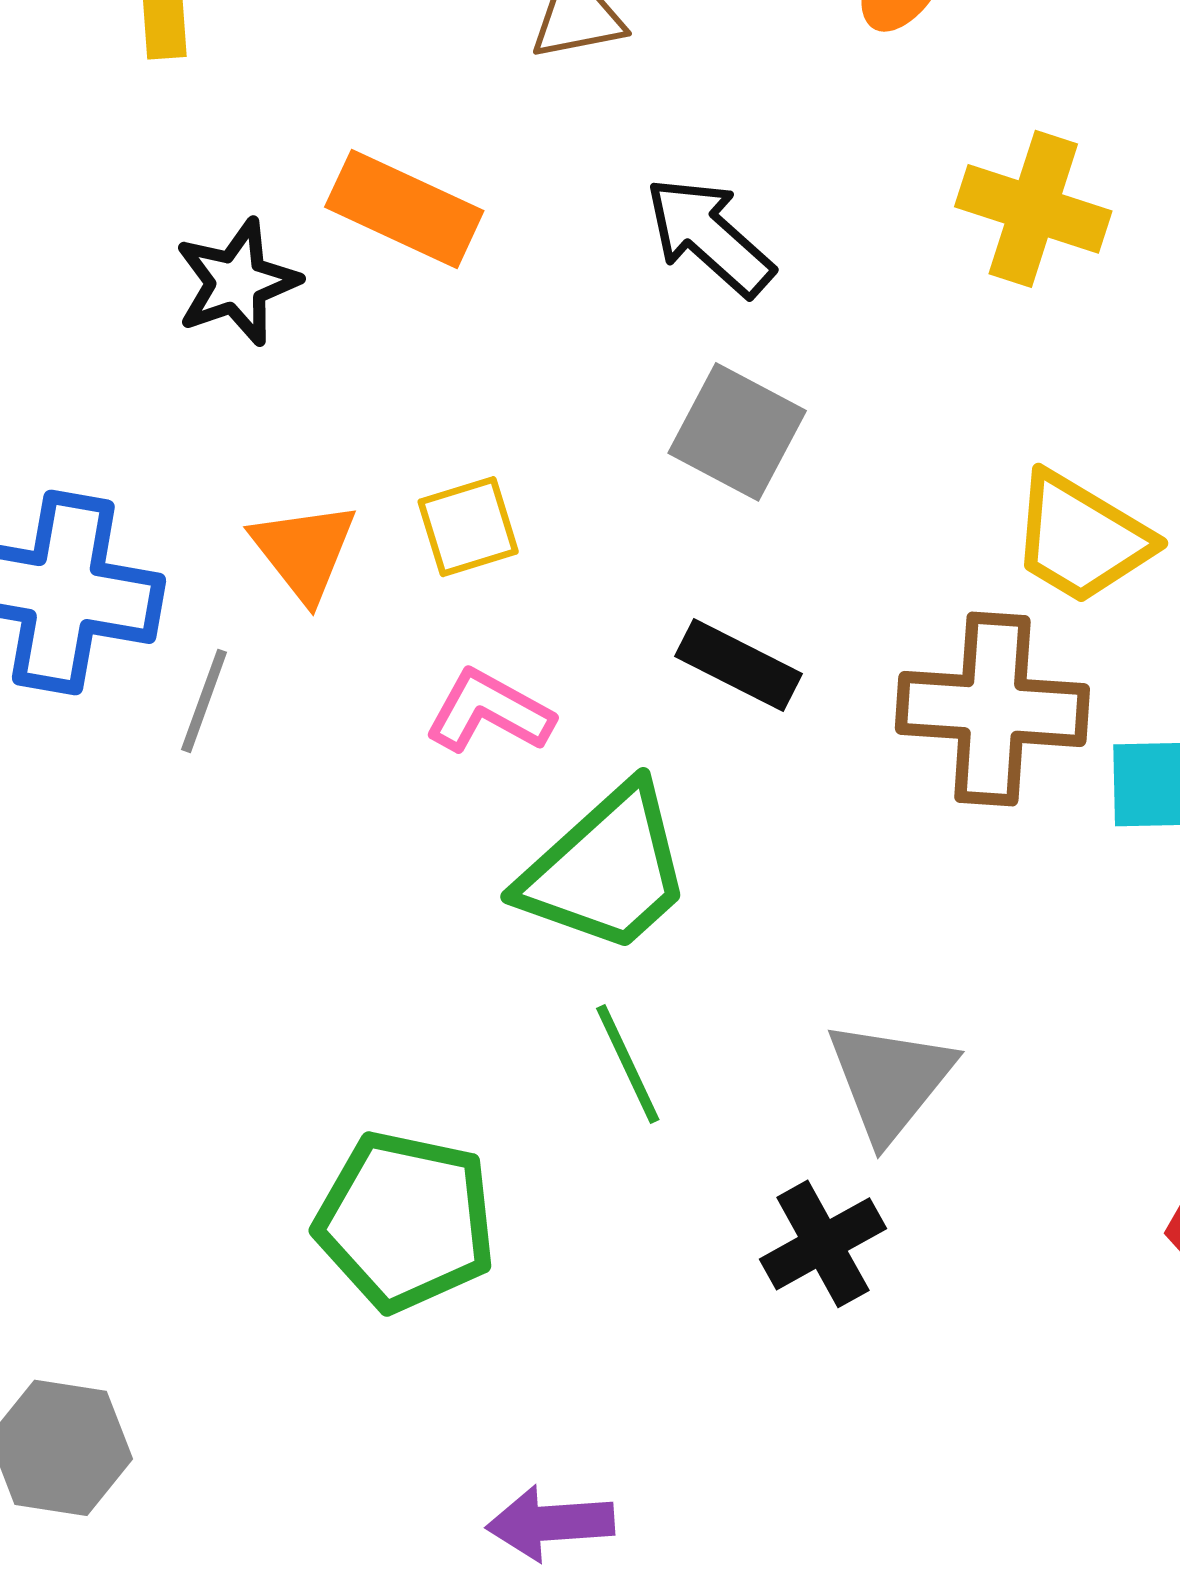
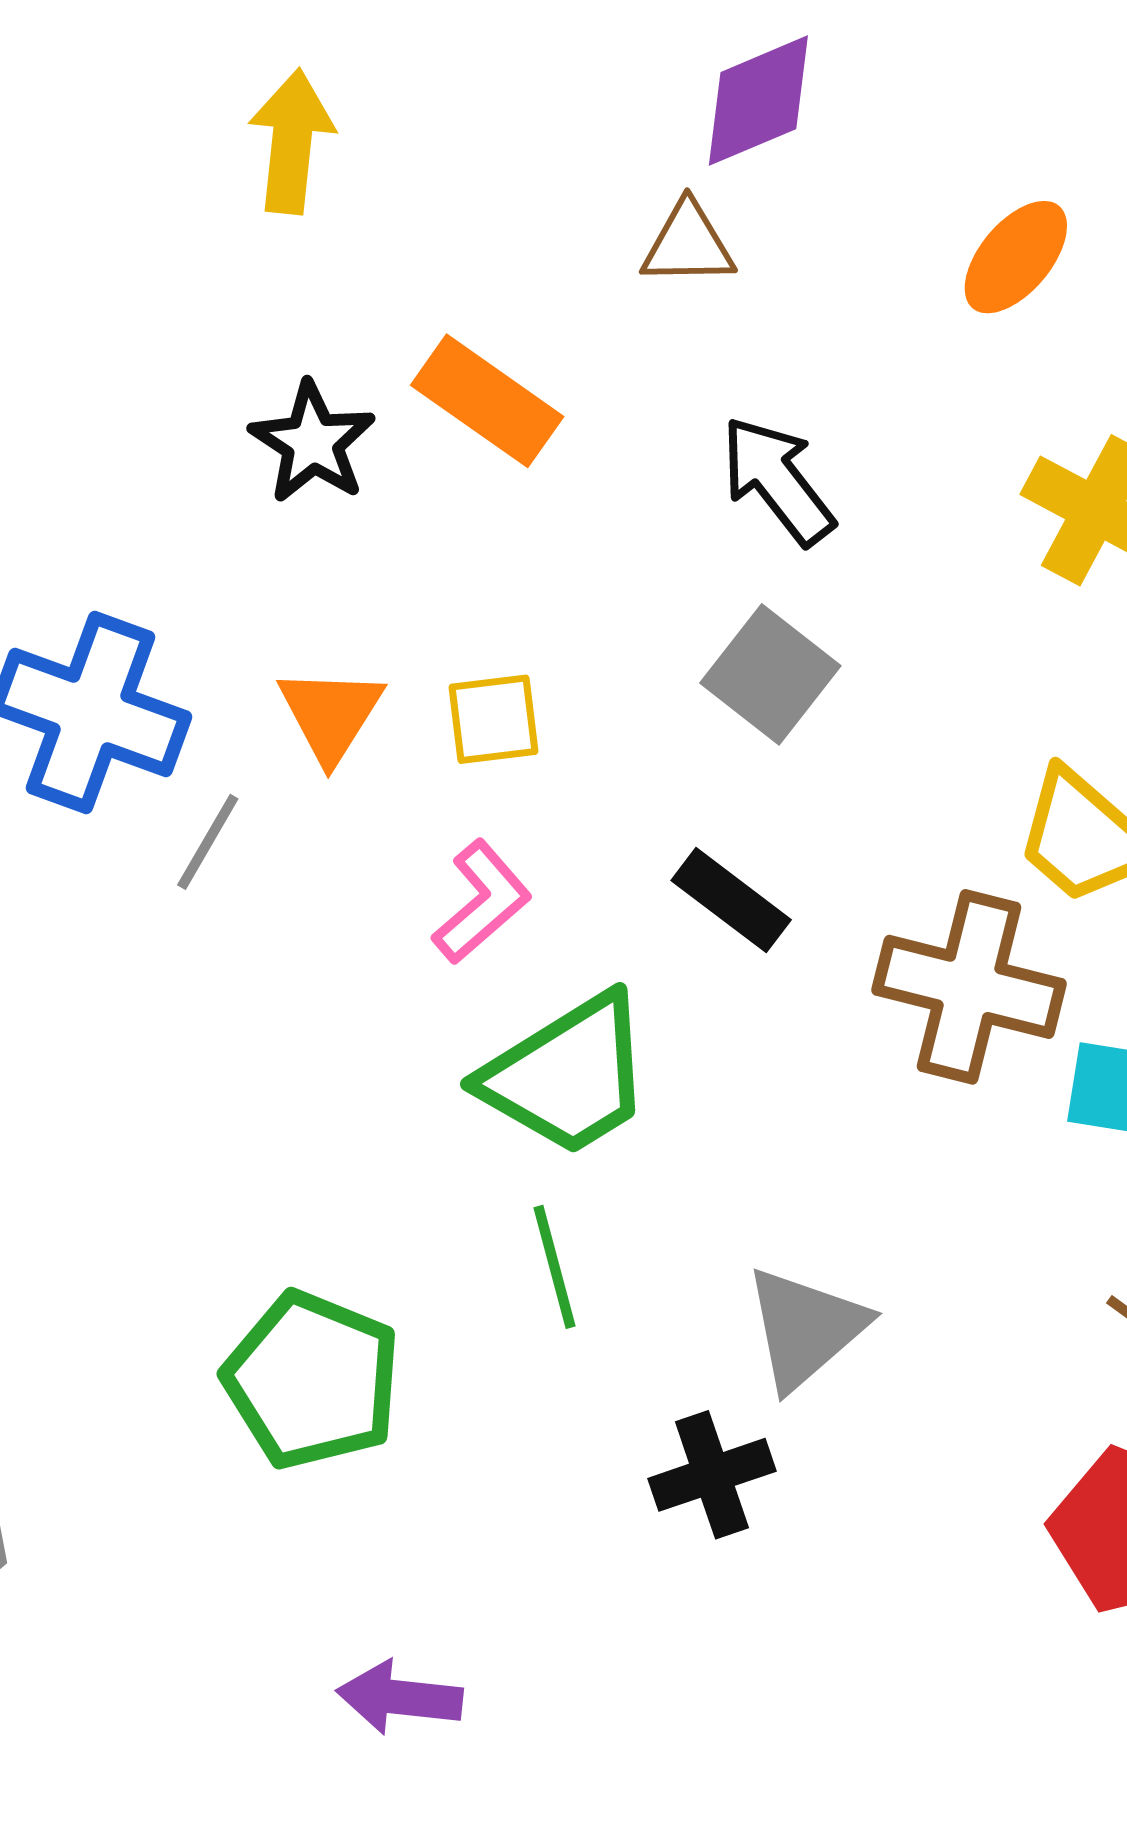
black star: (237, 282) -> (313, 442), turned -30
pink L-shape: (489, 712) -> (482, 902), turned 100

